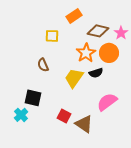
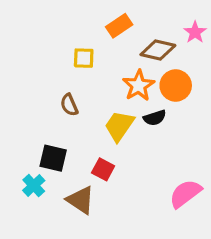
pink star: (121, 33) -> (195, 32), moved
pink semicircle: (107, 102) -> (185, 194), moved
red square: (64, 116) -> (103, 169), moved
brown triangle: (84, 124) -> (80, 200), moved

